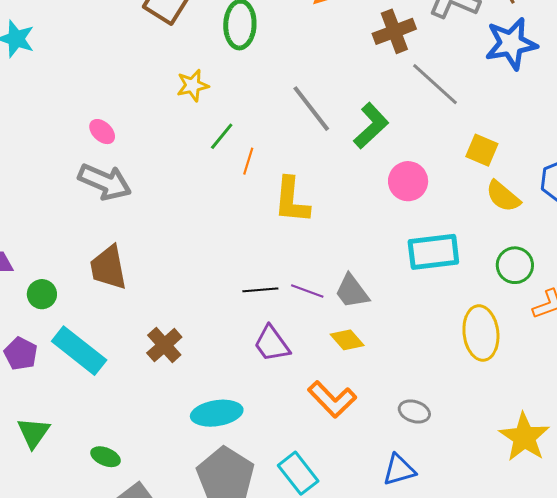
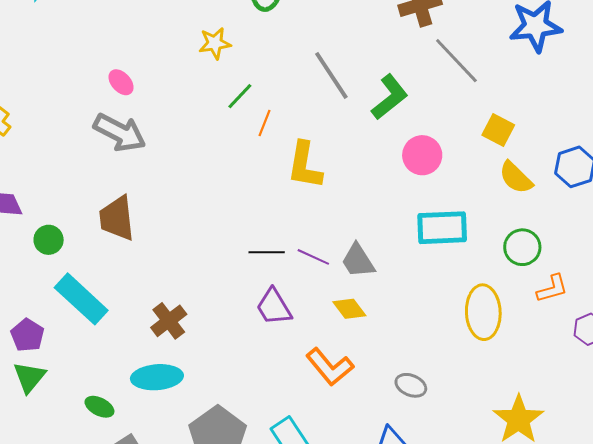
brown cross: (164, 345) -> (169, 321), moved
purple pentagon: (21, 354) -> (27, 335), moved
cyan ellipse: (217, 413) -> (157, 377), moved

